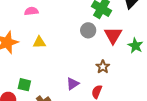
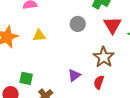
gray circle: (88, 30) -> (78, 24), moved
brown star: (103, 67) -> (104, 57), size x1.5

